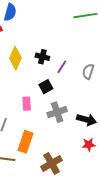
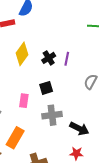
black cross: (42, 57) -> (49, 58), turned 32
purple line: (62, 67) -> (67, 59), moved, turned -32

